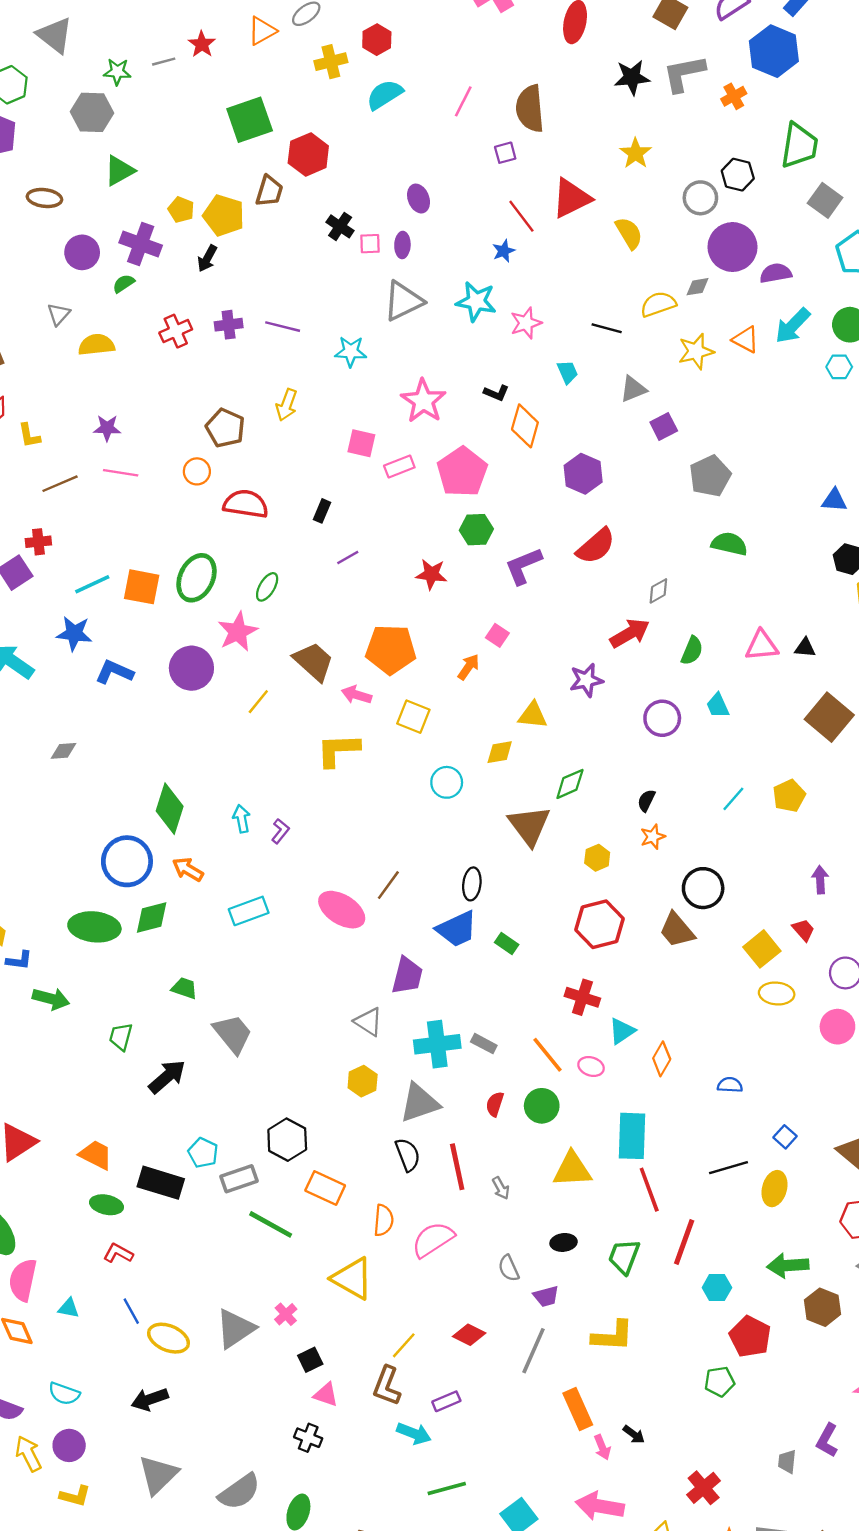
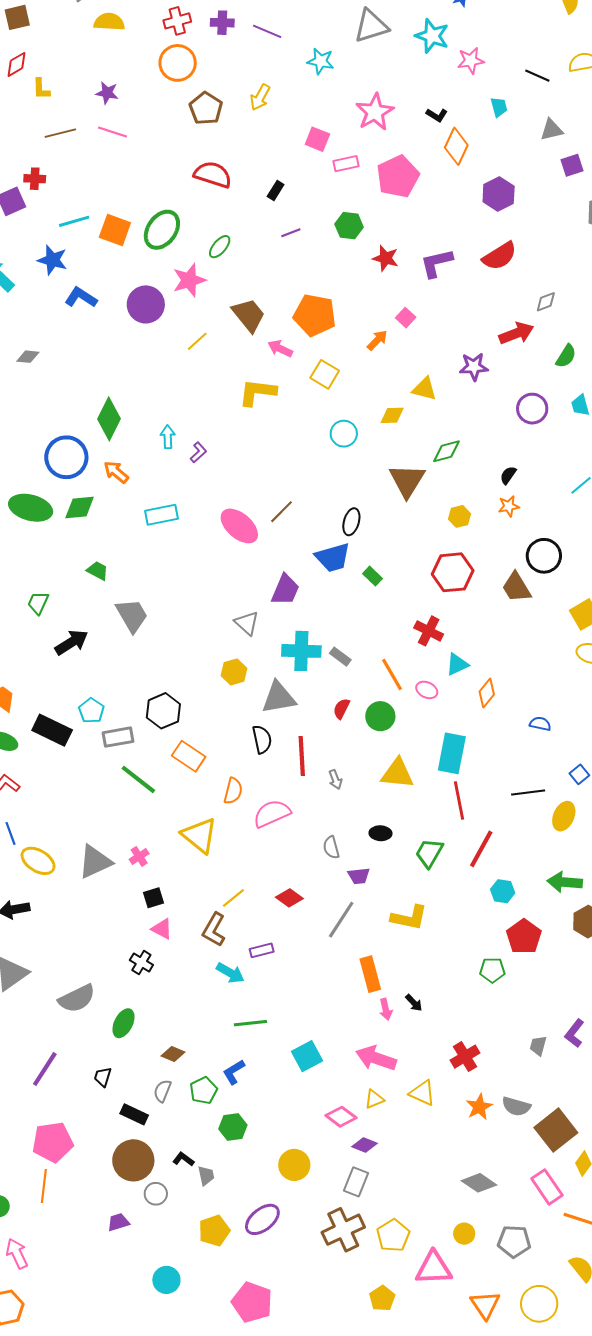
orange circle: (197, 471) -> (178, 63), moved, size x1.6
green hexagon: (476, 530) -> (349, 226), moved
red star: (431, 574) -> (386, 258), moved

